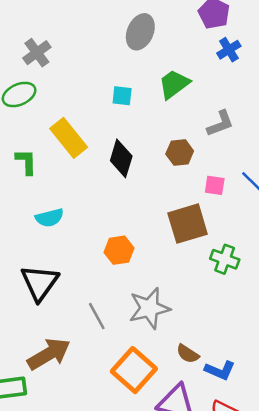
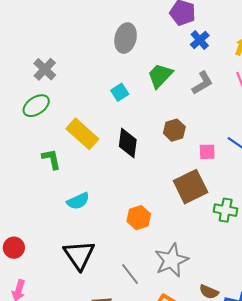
cyan square: (122, 96) -> (120, 92), turned -30
gray L-shape: (220, 123) -> (202, 83), moved

